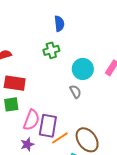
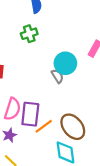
cyan circle: (83, 69) -> (65, 63), moved

